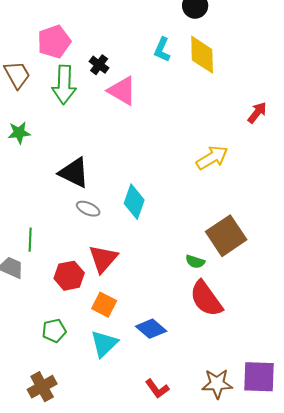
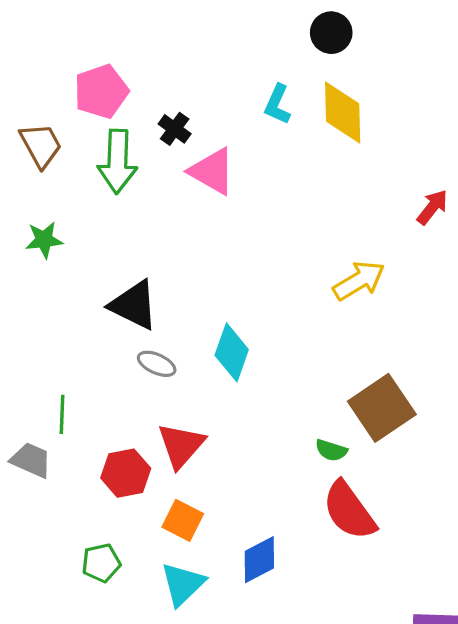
blue diamond: (151, 329) -> (259, 560), turned -68

